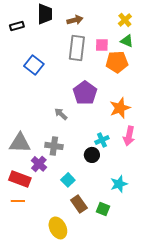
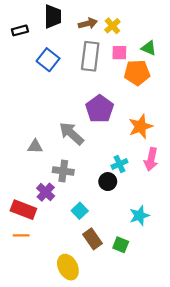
yellow cross: (125, 20) -> (112, 26), moved
blue square: (34, 65) -> (48, 60), moved
gray arrow: (61, 114) -> (71, 134), size x1.6
gray triangle: (20, 143) -> (35, 146), moved, size x0.6

